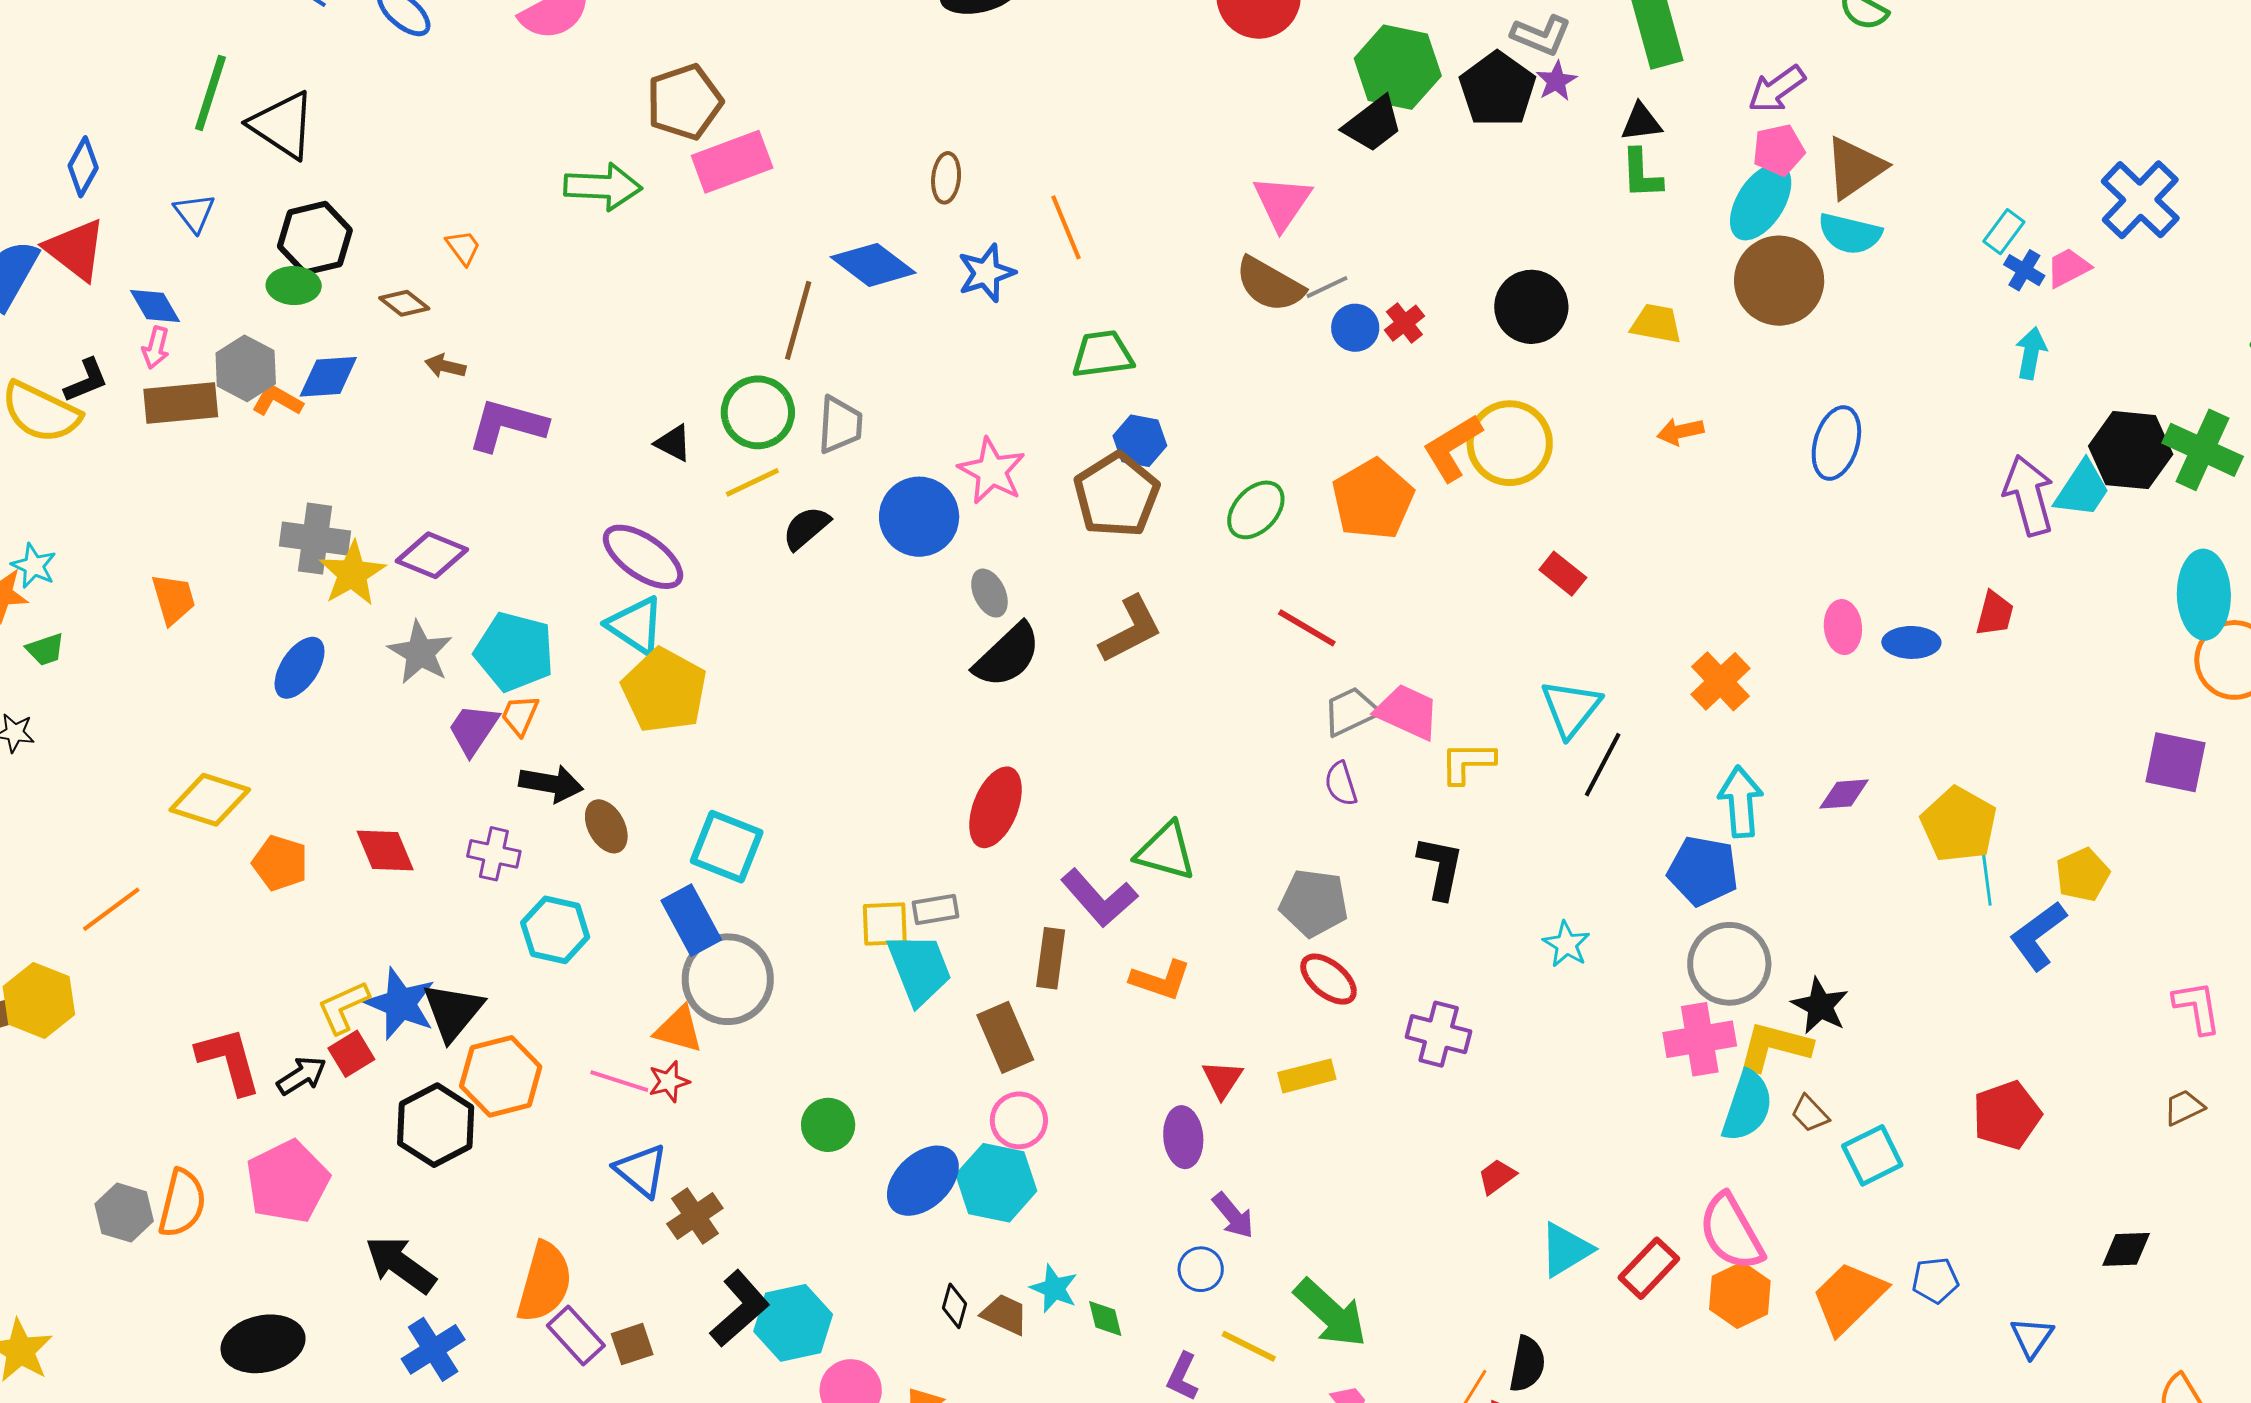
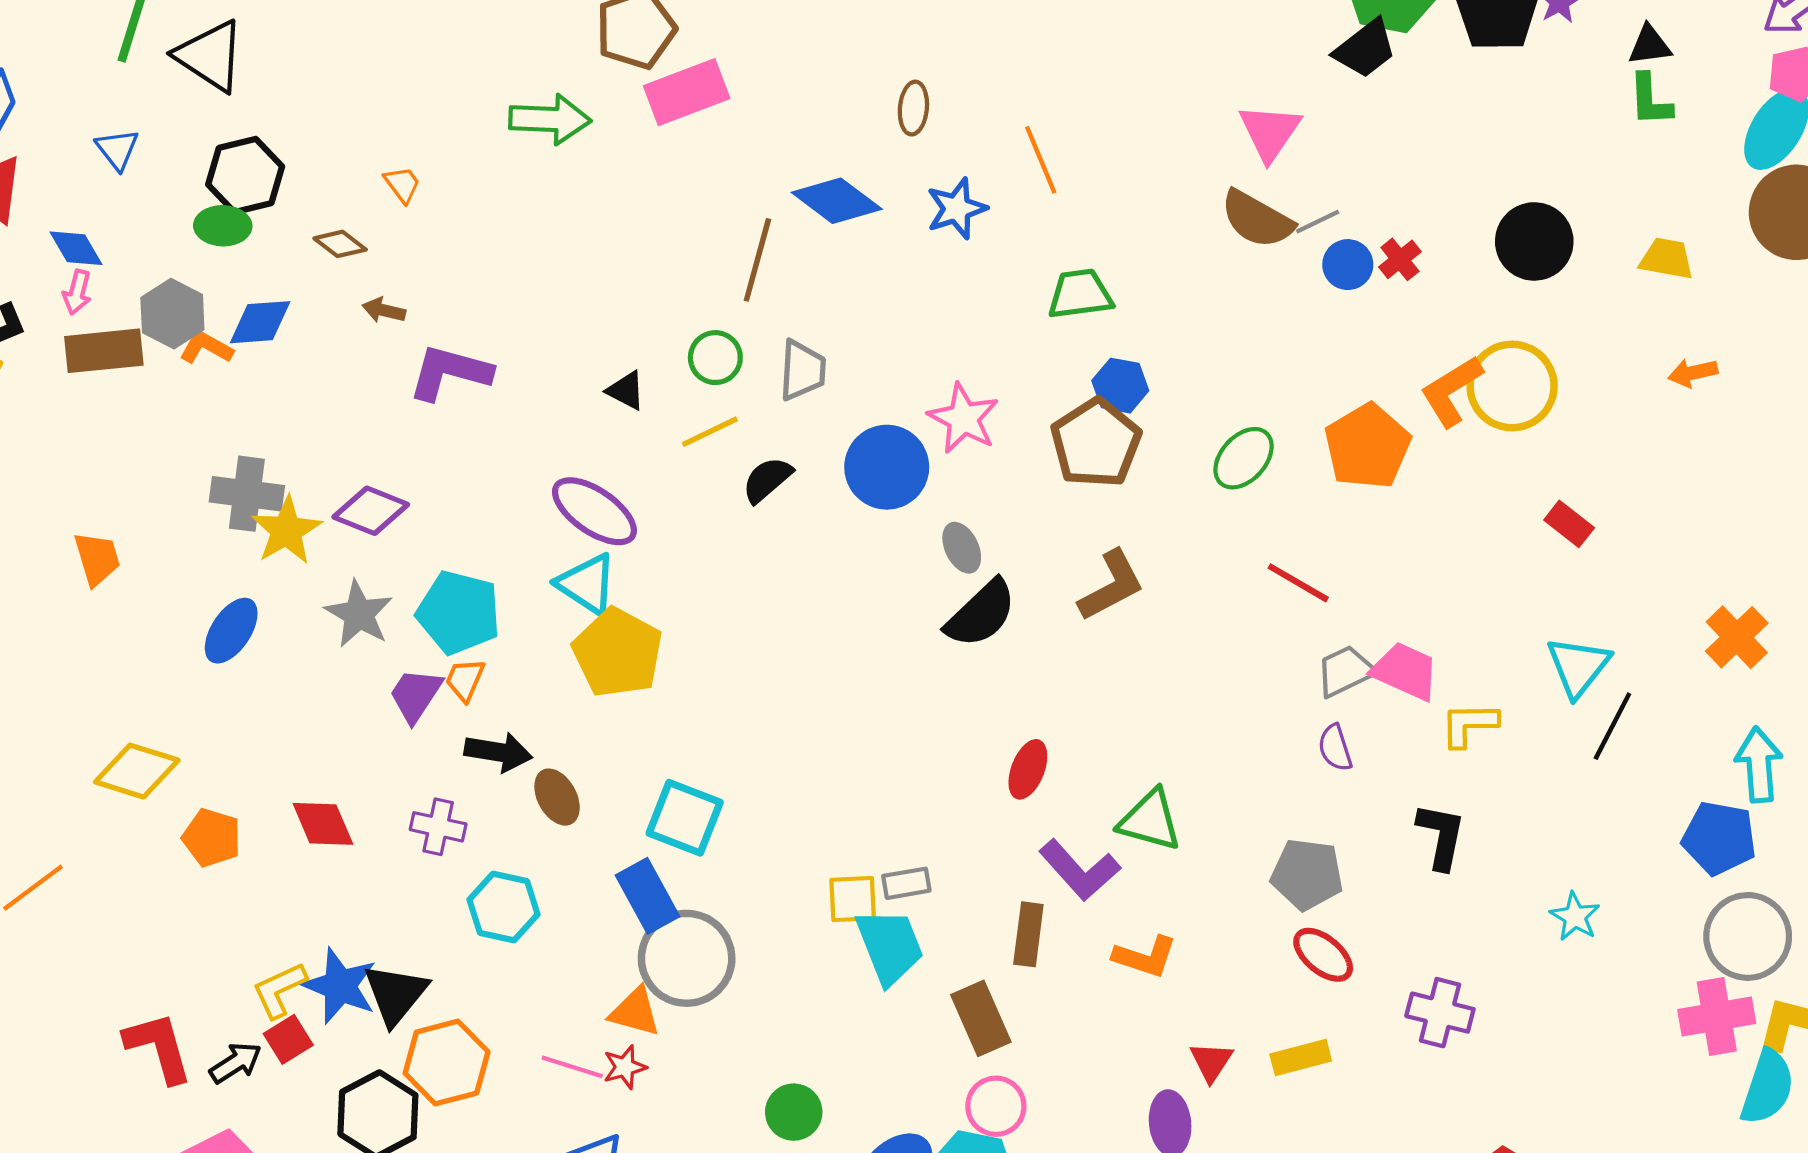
green circle: (758, 412) -> (715, 358), size x0.7
red ellipse: (995, 807) -> (1028, 769), moved, size x0.7

